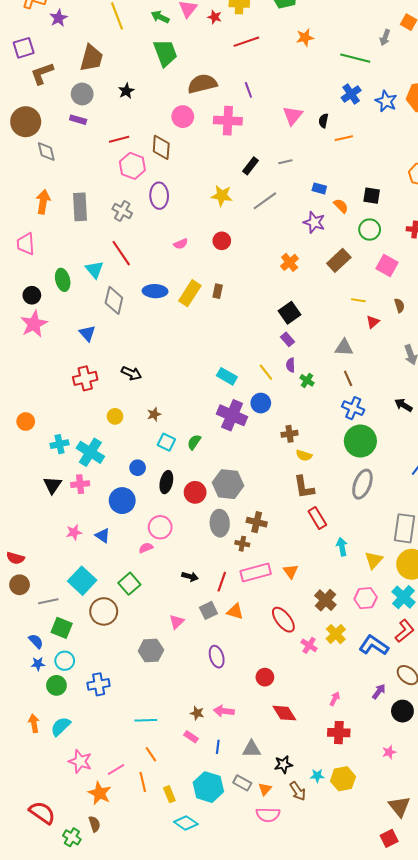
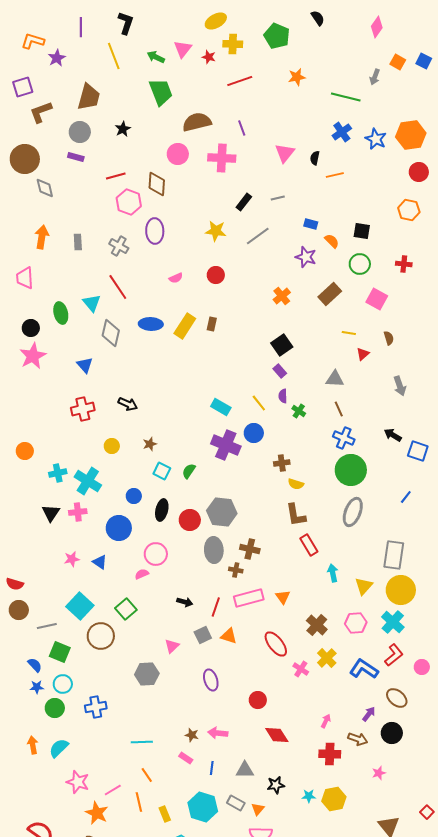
gray rectangle: (80, 207) -> (78, 242), size x0.6
brown arrow: (298, 791) -> (358, 739), moved, turned -36

